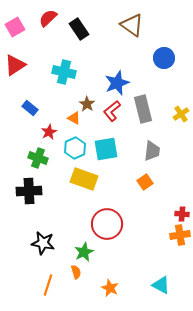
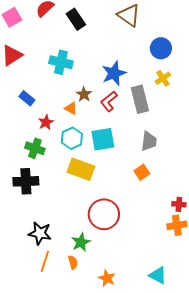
yellow cross: (181, 114) -> (163, 78), moved
orange line: (48, 285) -> (45, 261), moved

